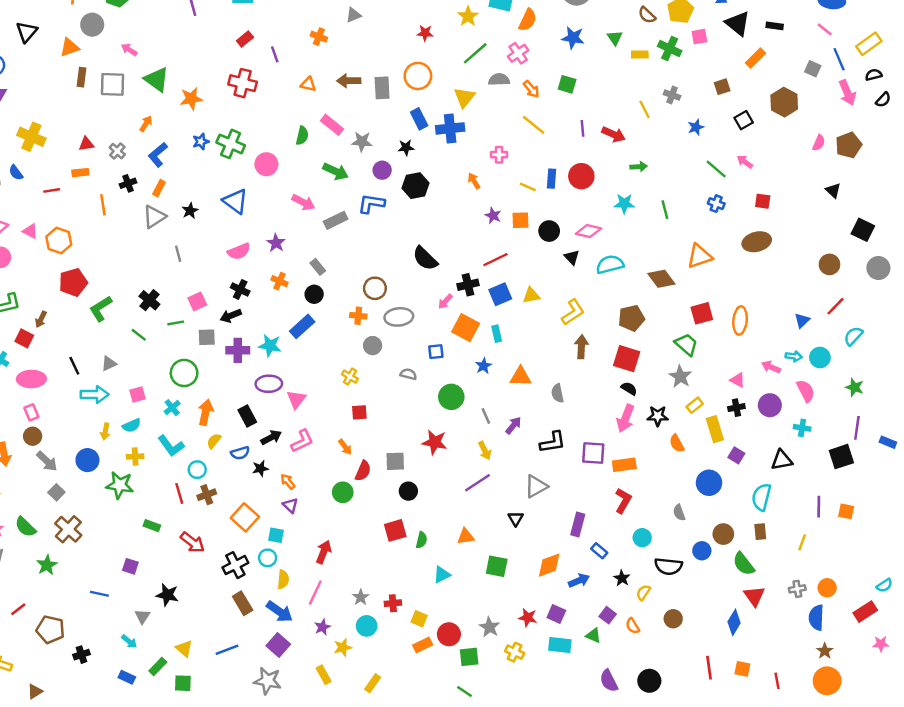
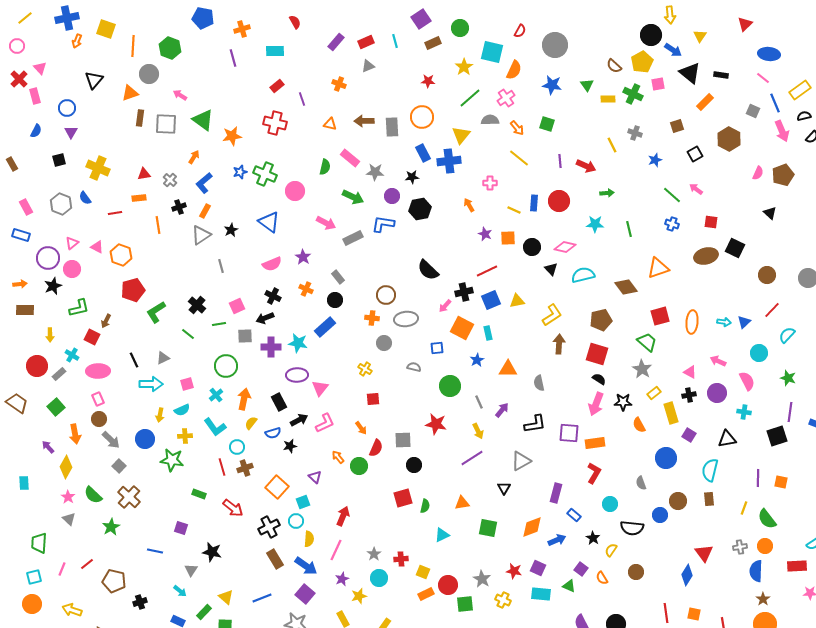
black square: (863, 230) -> (735, 248), moved
cyan arrow: (794, 356) -> (724, 322), moved
orange arrow: (288, 482) -> (338, 457), moved
cyan square: (276, 535) -> (303, 502), turned -32
green semicircle: (744, 564) -> (767, 519), moved
red rectangle: (865, 612) -> (797, 566), turned 30

